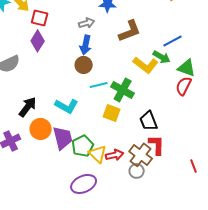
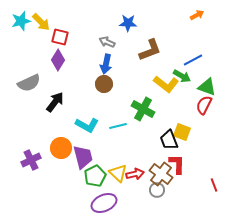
gray arrow: (87, 23) -> (107, 42), turned -140
cyan line: (99, 85) -> (118, 126), moved
black arrow: (28, 107) -> (55, 102), moved
yellow square: (112, 113) -> (182, 132), moved
green pentagon: (83, 146) -> (95, 176), moved

